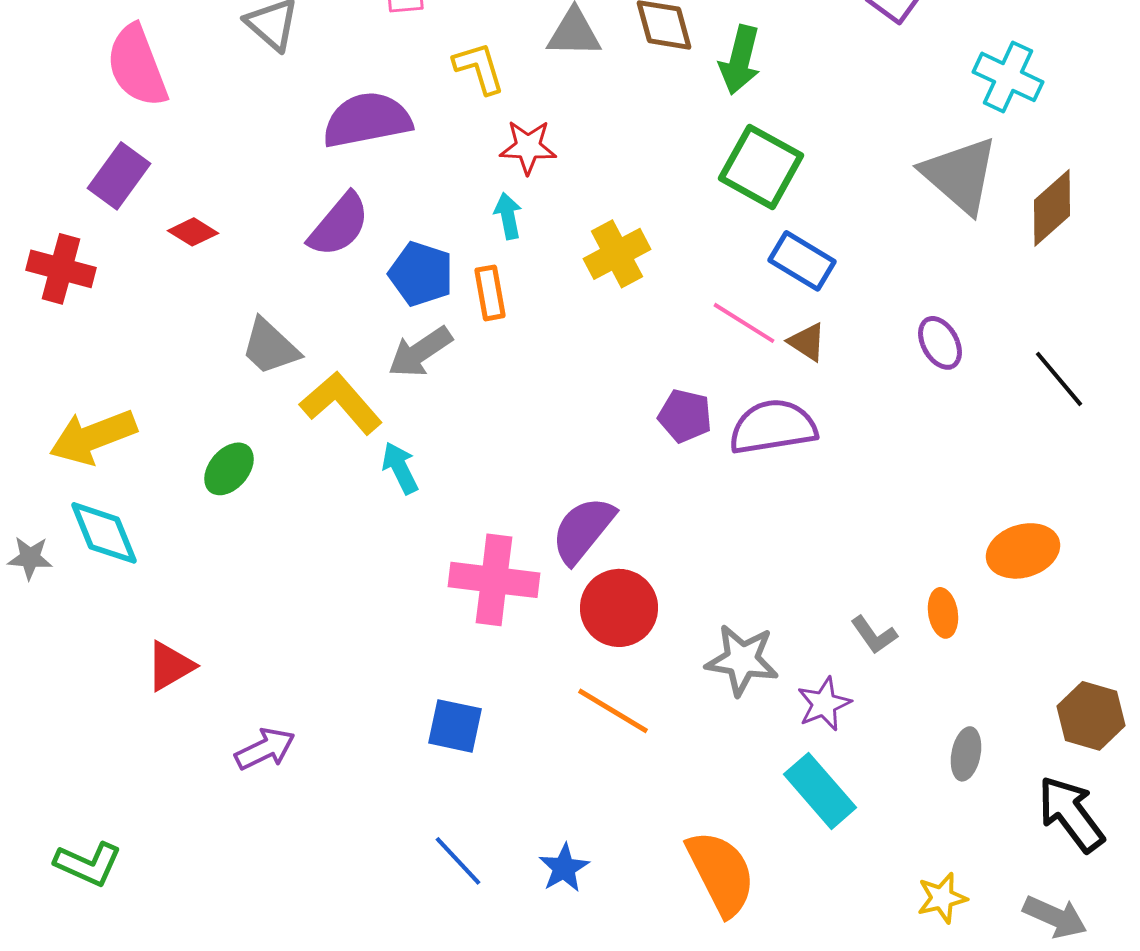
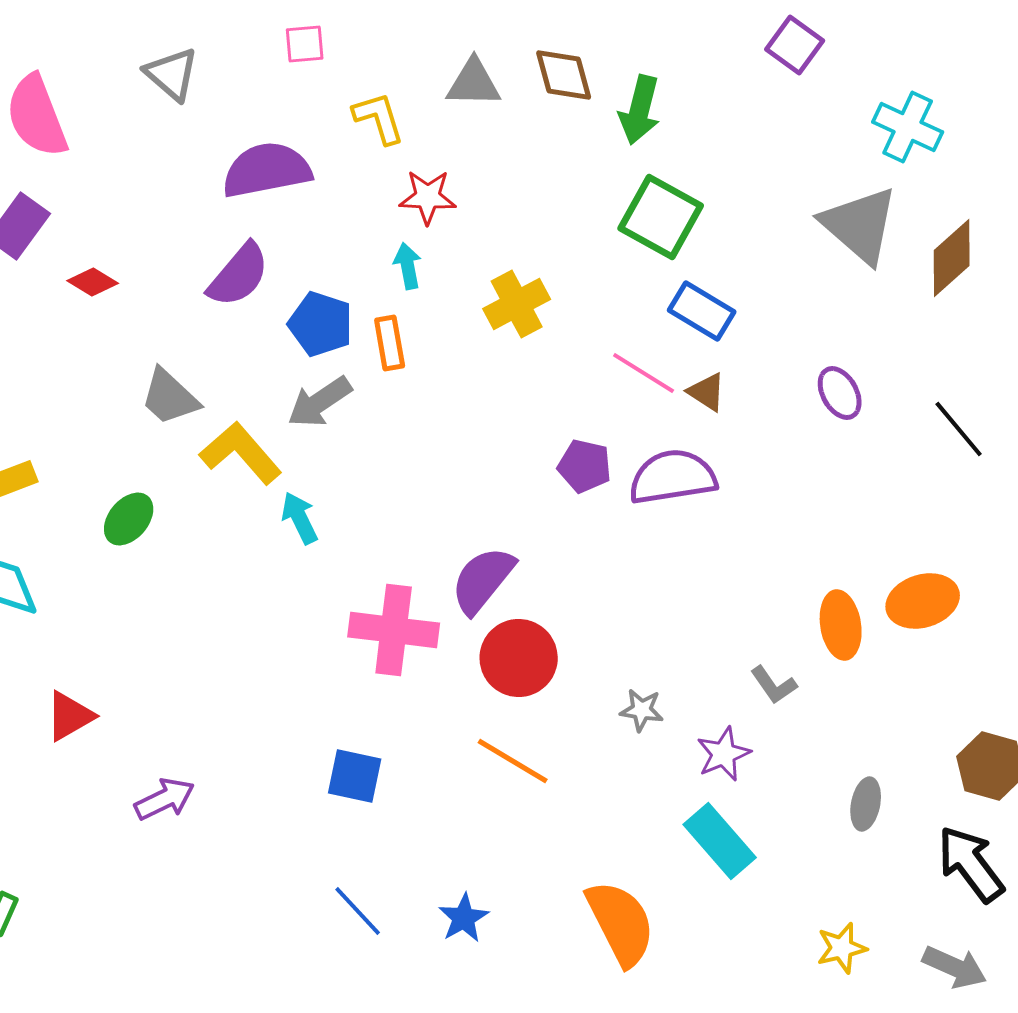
orange ellipse: (943, 613) -> (841, 625), moved, size x1.4
gray star: (742, 660) -> (642, 710), size x0.6

